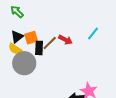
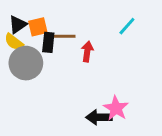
red arrow: (65, 40) -> (87, 52), moved, turned -112
brown line: (50, 43) -> (64, 36), turned 42

